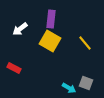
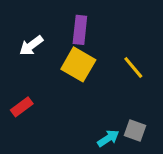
red rectangle: (14, 68) -> (22, 107), turned -64
cyan arrow: (69, 88) -> (108, 138), turned -64

